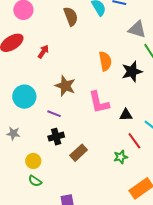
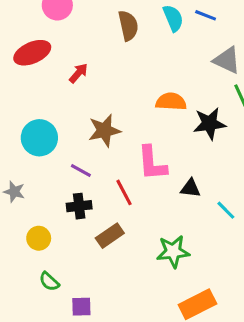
orange semicircle: (105, 61) -> (171, 102), turned -84
brown star: (65, 86) -> (104, 130), turned 30
red line: (134, 141) -> (124, 192), moved
green star: (121, 157) -> (173, 252), size x1.5
green semicircle: (35, 181) -> (49, 282), moved

